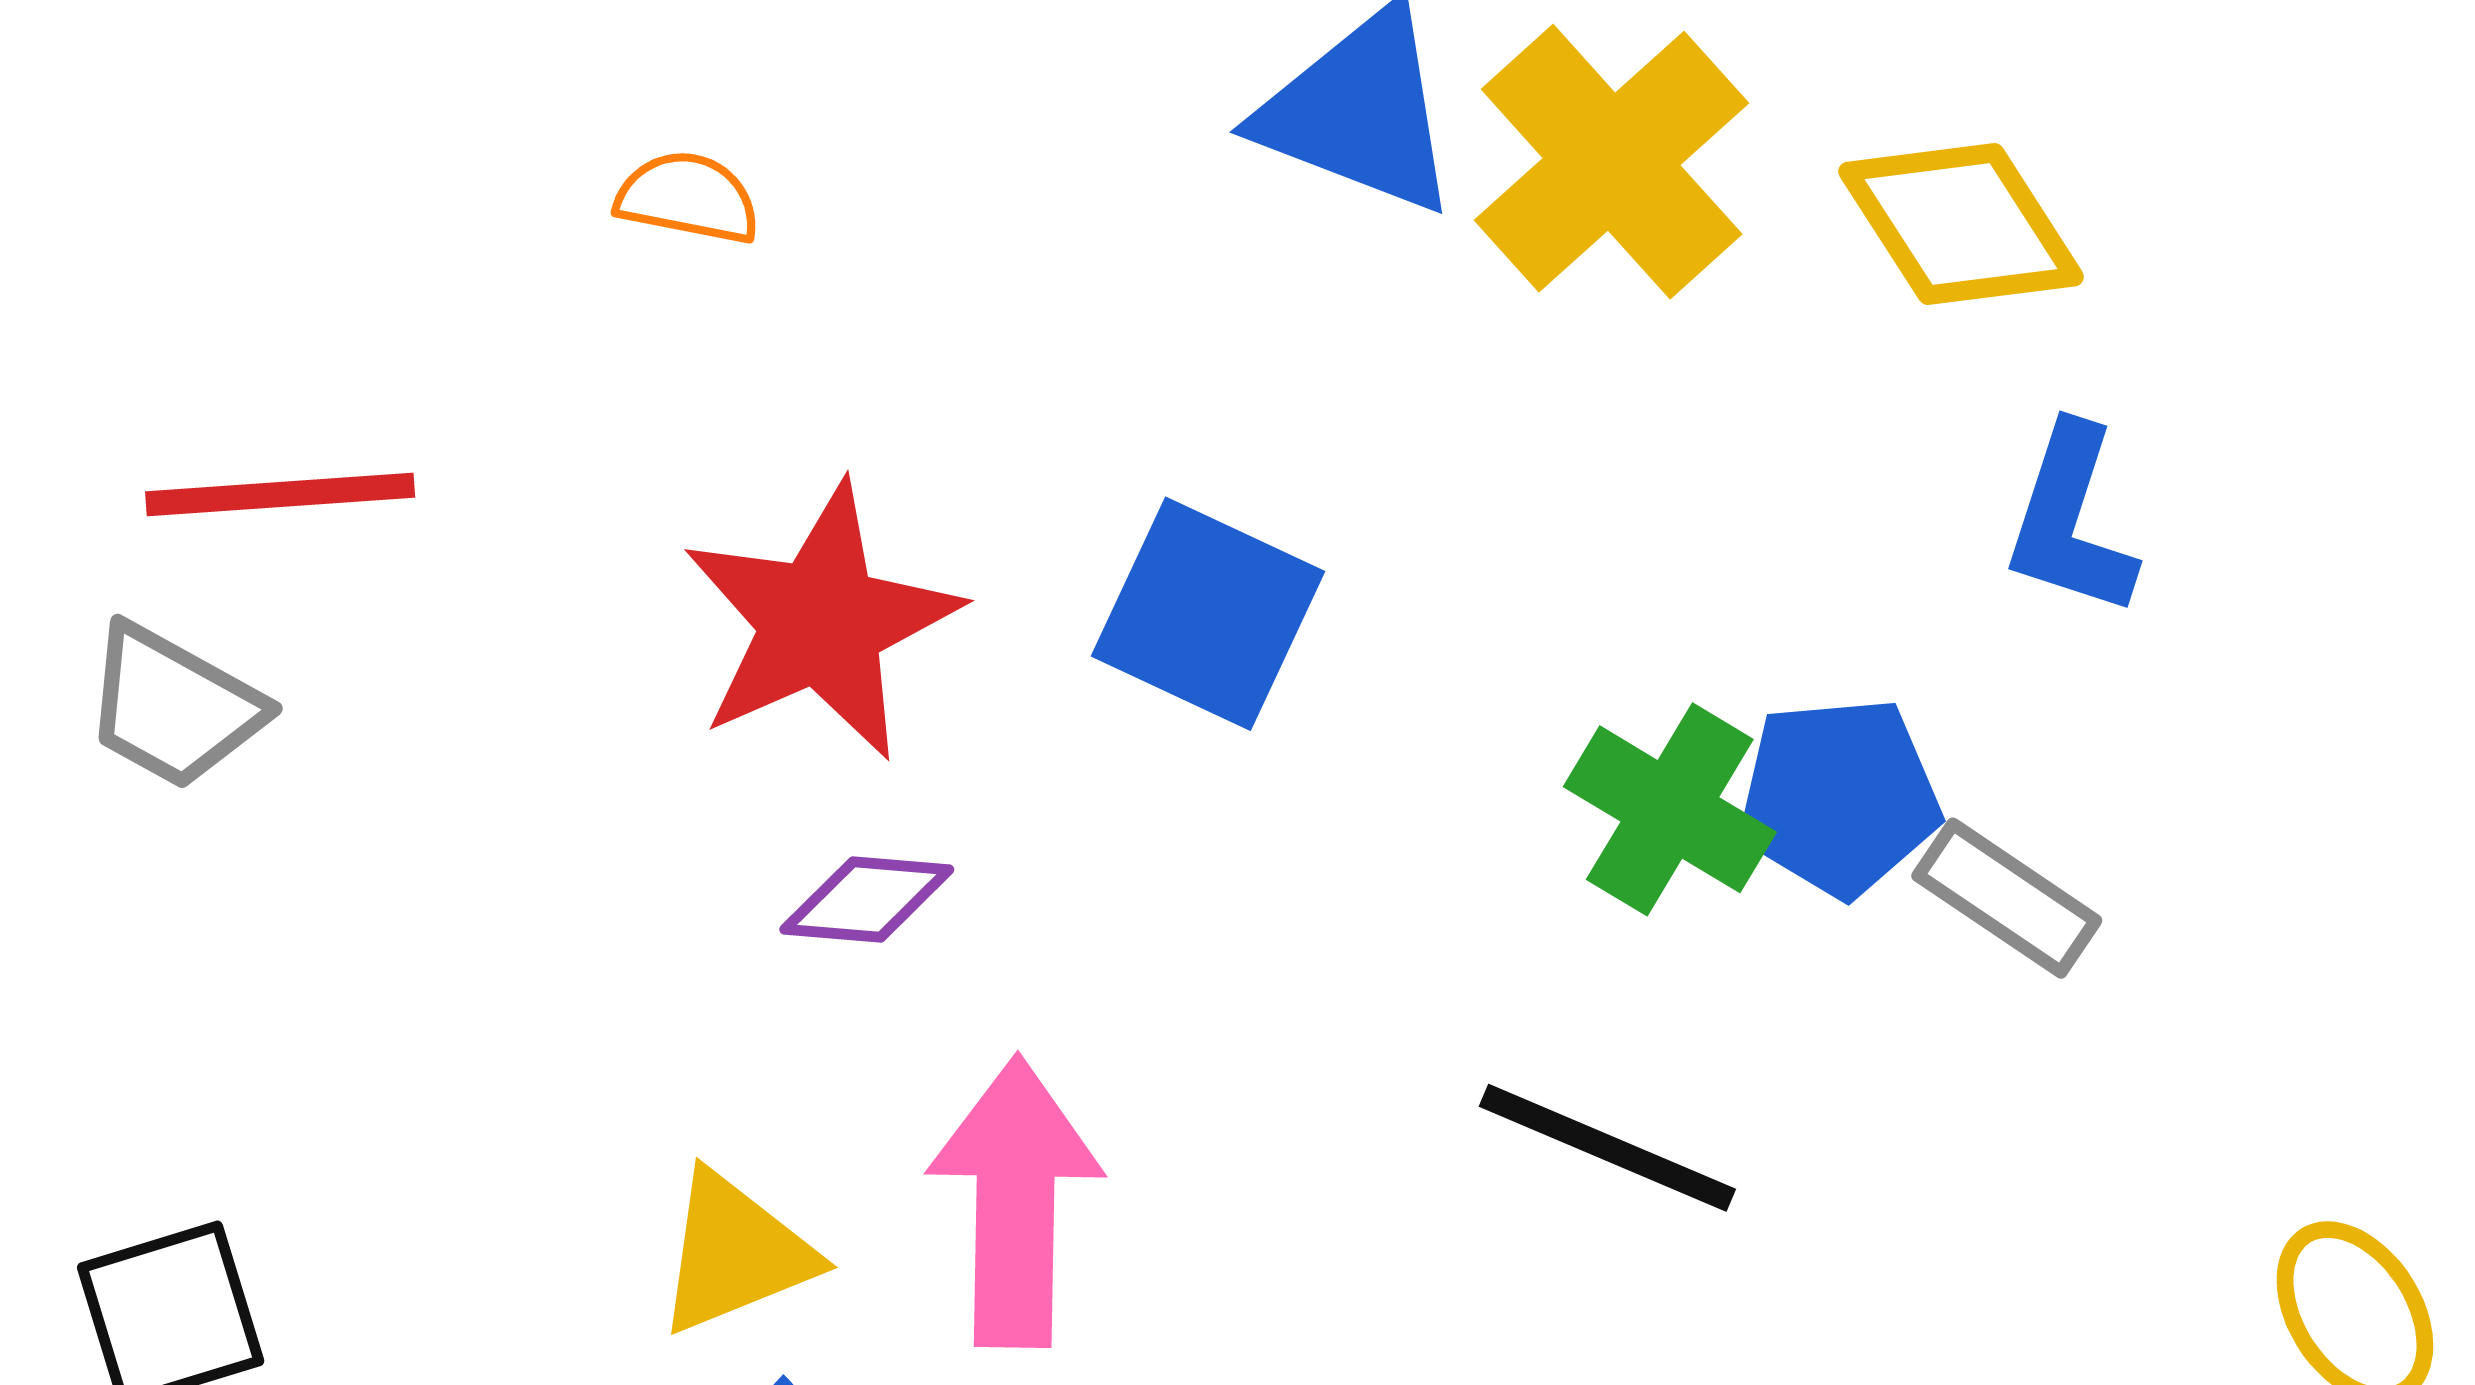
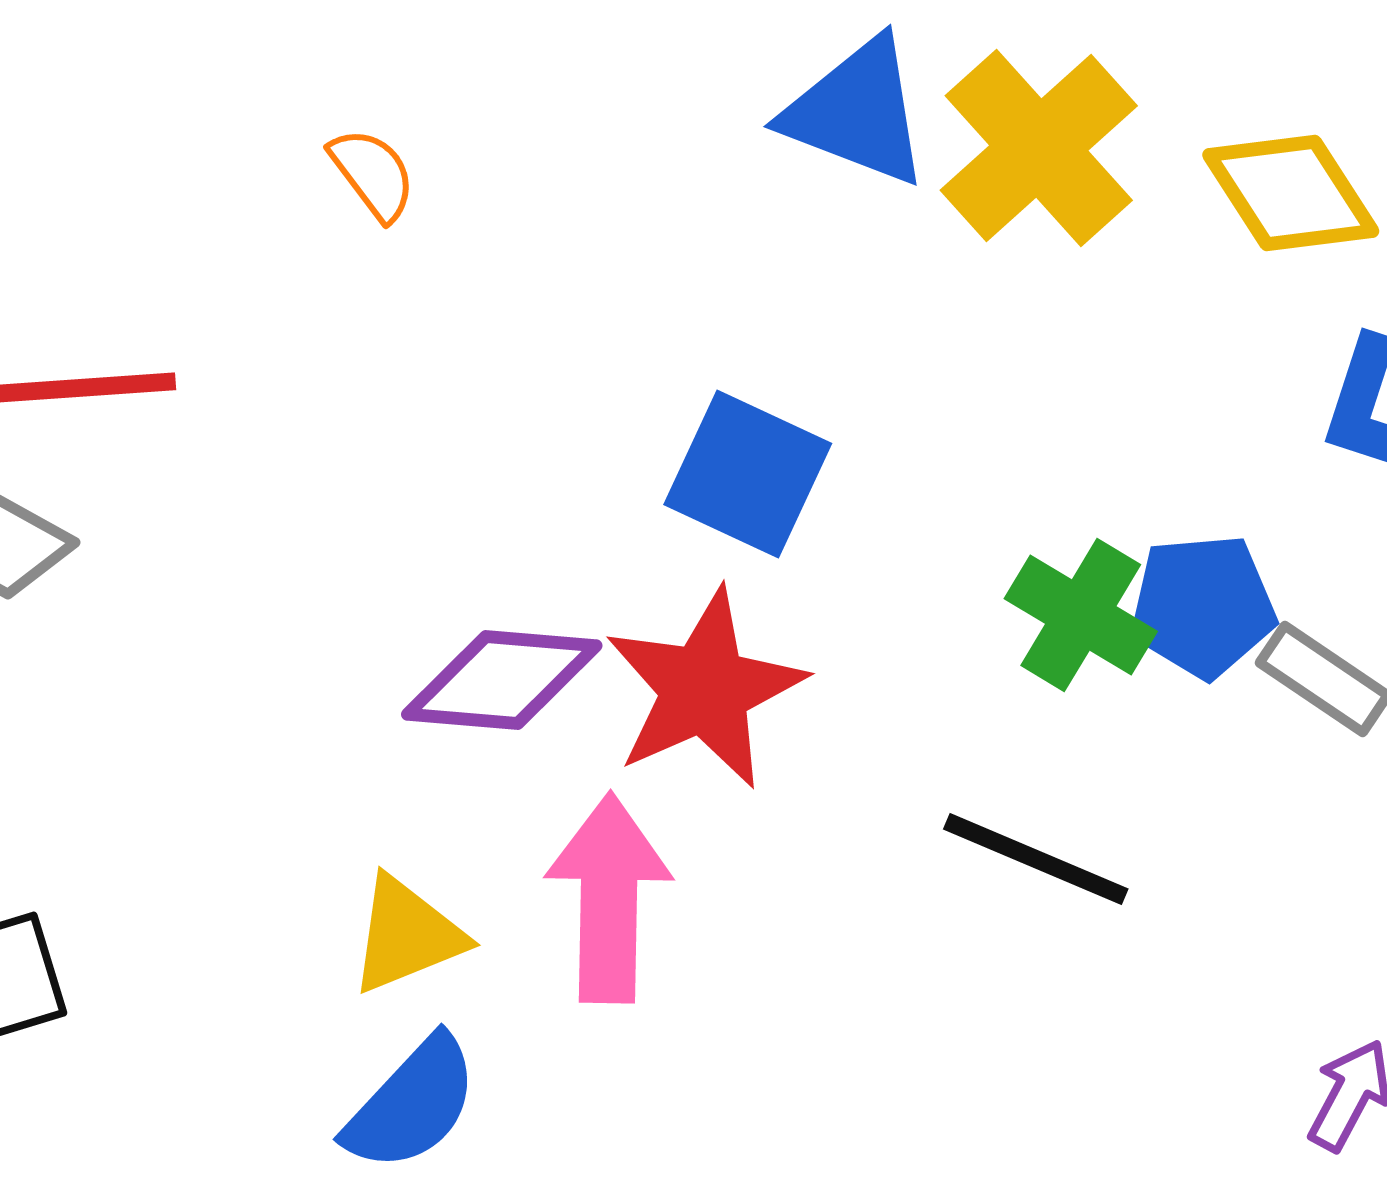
orange semicircle: (688, 198) -> (373, 174), turned 42
red star: (821, 622) -> (705, 689), moved
purple diamond: (867, 899) -> (502, 680), size x1.6

